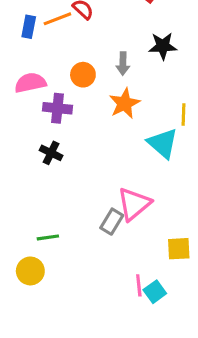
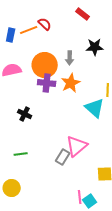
orange circle: (83, 75) -> (45, 65), size x1.6
purple cross: (57, 108) -> (47, 83), moved
green line: (48, 237) -> (21, 154), moved

